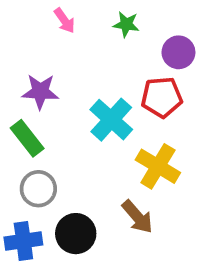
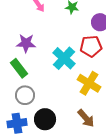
brown arrow: (137, 217) -> (86, 118), moved

